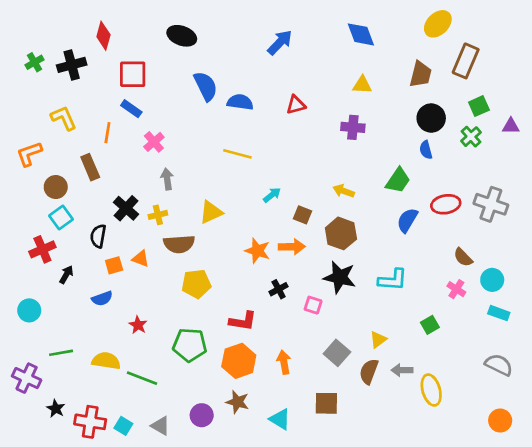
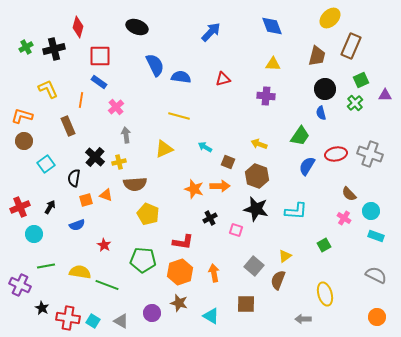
orange L-shape: (29, 154) -> (22, 116), turned 35
brown circle: (56, 187) -> (24, 141), moved
cyan arrow: (272, 195) -> (205, 147), turned -112
yellow triangle: (211, 212) -> (164, 149), moved
red cross: (42, 249) -> (20, 207), moved
yellow pentagon: (196, 284) -> (148, 214), turned 30
cyan circle: (29, 310) -> (34, 234), moved
gray arrow: (402, 370) -> (303, 319), moved

